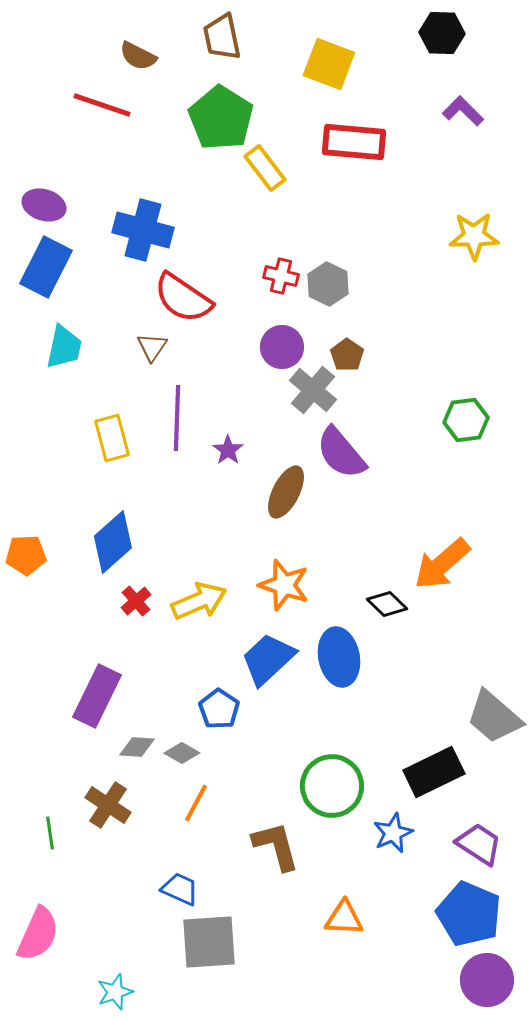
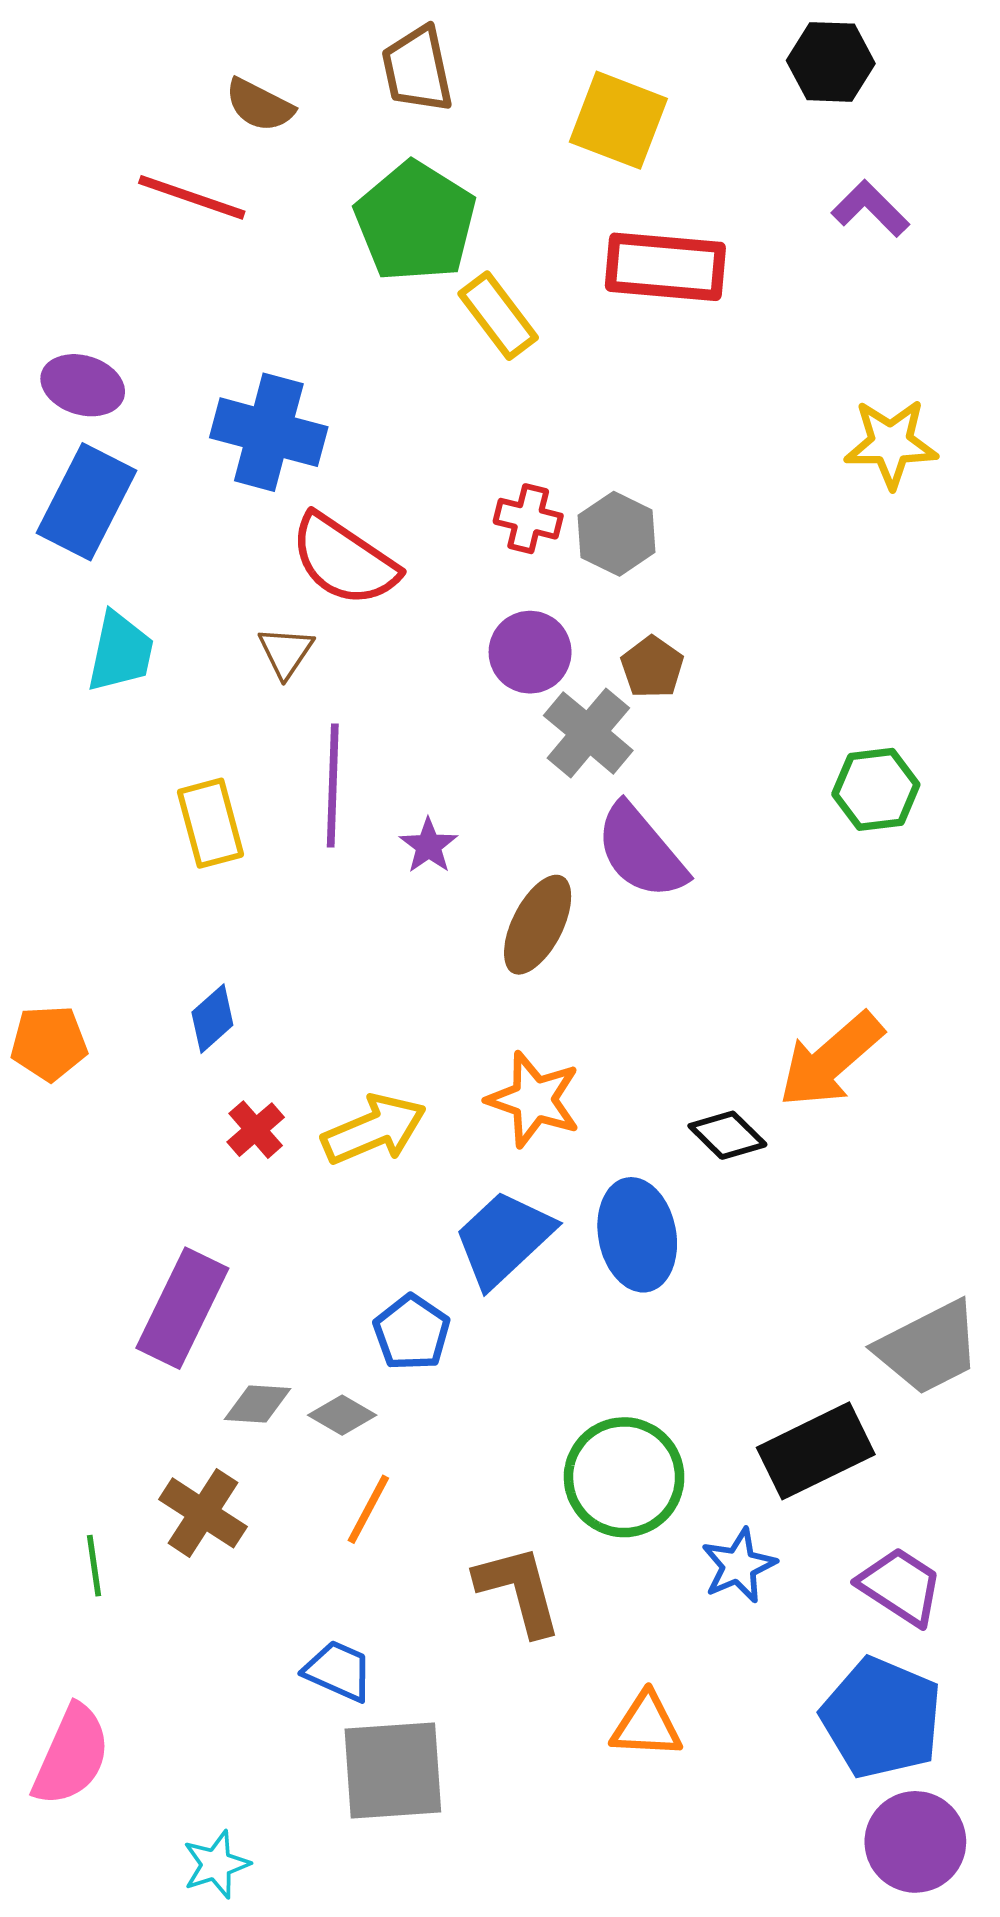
blue diamond: (113, 542) -> (212, 1019), size x0.6
gray trapezoid: (494, 717) -> (929, 1348), turned -68

